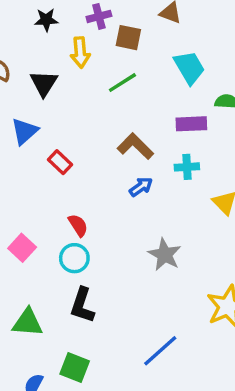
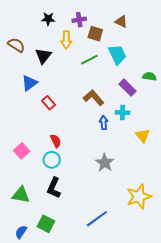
cyan trapezoid: (189, 68) -> (117, 55), moved
purple rectangle: (191, 124) -> (127, 88), turned 42
blue arrow: (141, 187) -> (104, 123), moved, turned -64

